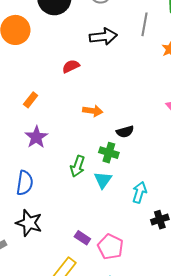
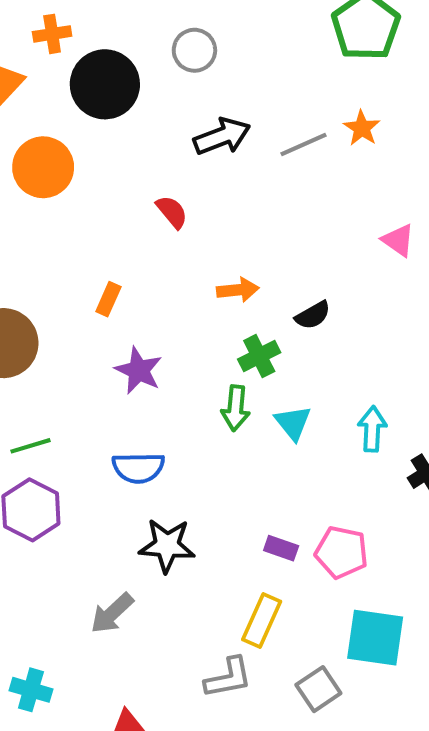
gray line: (145, 24) -> (303, 144), moved, turned 70
red semicircle: (71, 66) -> (172, 212), turned 90
green cross: (109, 153) -> (259, 356), moved, turned -30
blue semicircle: (25, 183) -> (138, 468), turned 95

